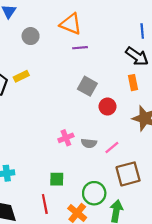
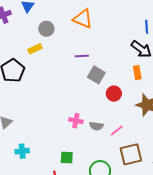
purple line: (80, 48) -> (82, 56), moved
yellow rectangle: (21, 76) -> (35, 49), moved
pink cross: (66, 138) -> (76, 121), turned 32

